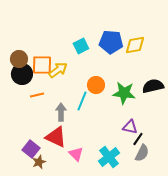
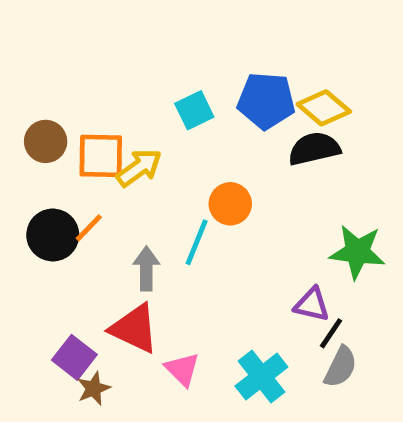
yellow diamond: (135, 45) -> (324, 108), turned 50
black circle: (22, 74) -> (53, 235), moved
black semicircle: (153, 86) -> (314, 149), moved
green star: (124, 93) -> (357, 252), moved
orange line: (37, 95) -> (89, 228), turned -32

